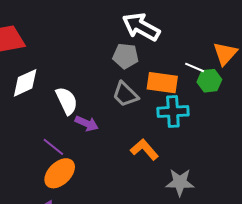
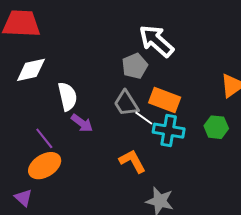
gray pentagon: (126, 56) -> (135, 66), turned 30
white line: (195, 67) -> (144, 118), moved
green hexagon: (209, 81) -> (216, 127), moved

